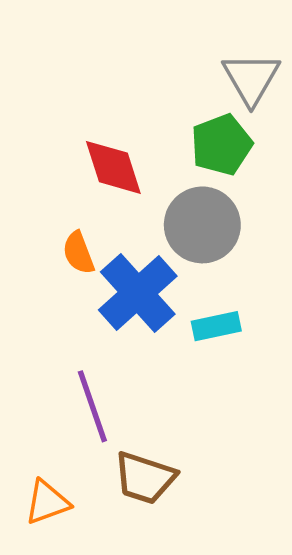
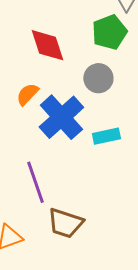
gray circle: (202, 225) -> (98, 78), size x0.7
orange semicircle: (78, 253) -> (27, 94), turned 65

